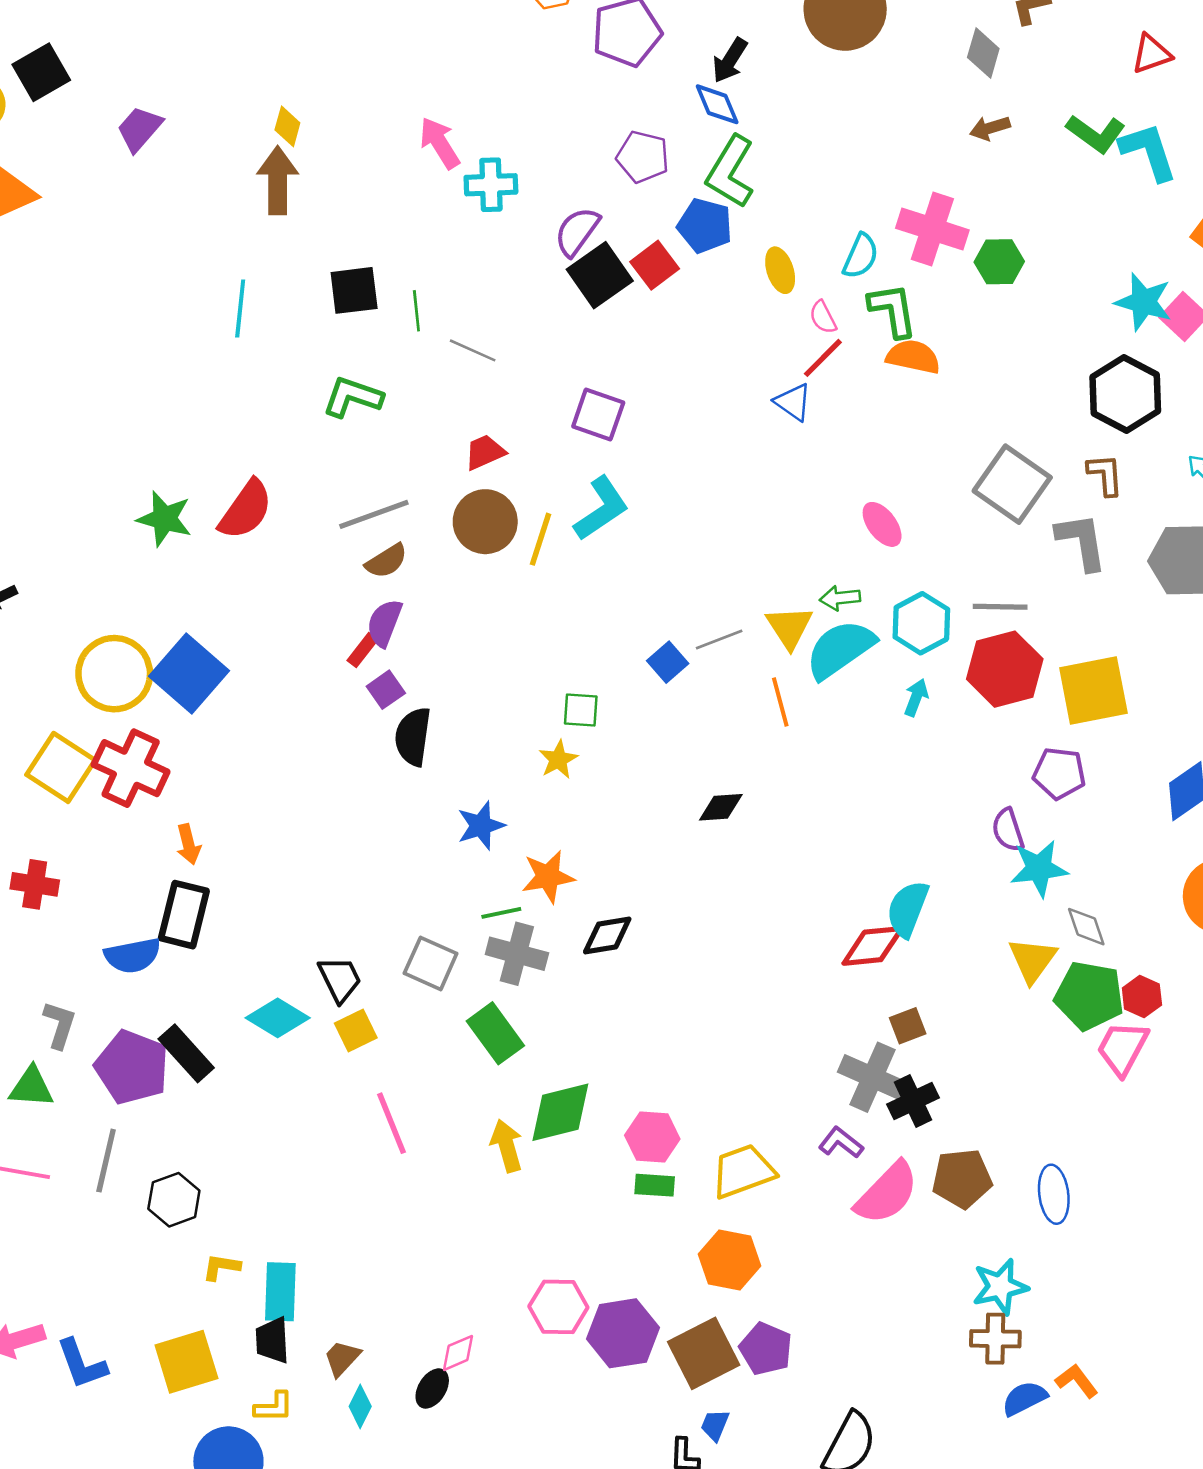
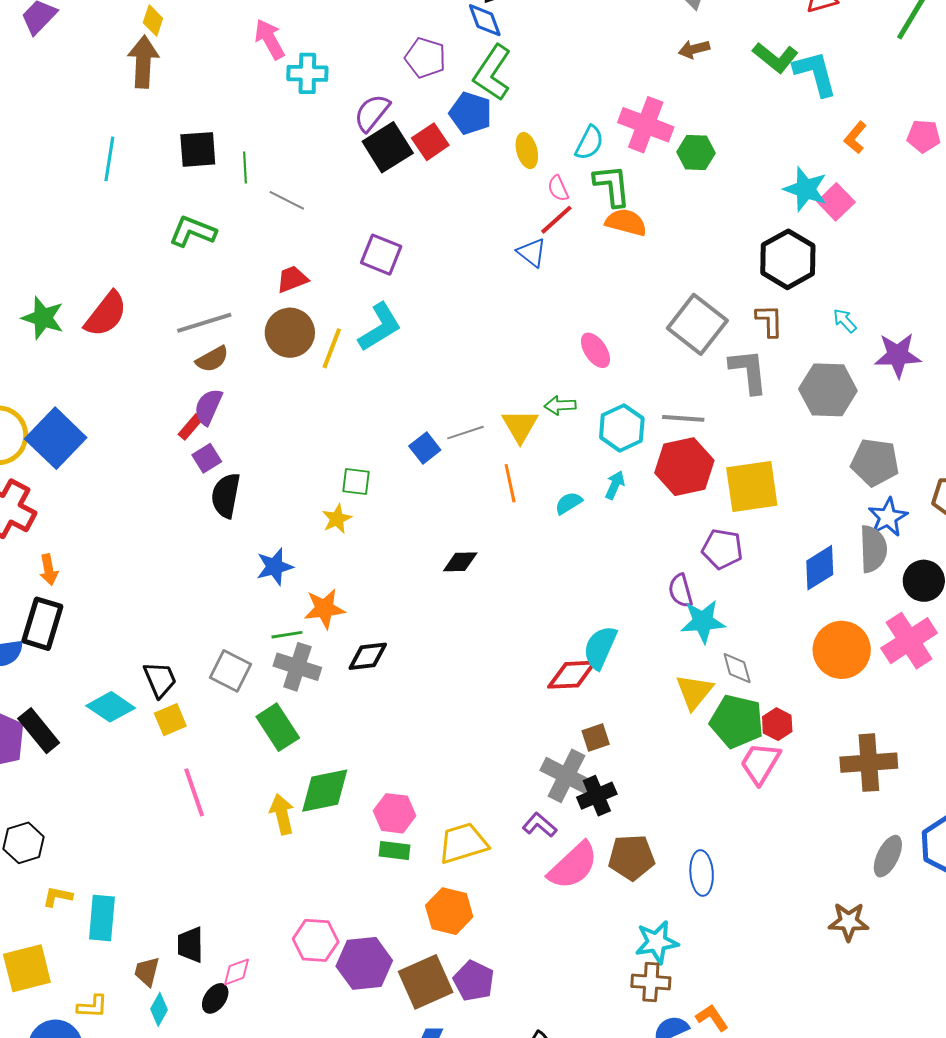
cyan semicircle: (840, 649) -> (569, 503), moved, size x0.5
black trapezoid: (272, 1340) -> (190, 945), moved
brown trapezoid: (342, 1358) -> (147, 972), turned -32

